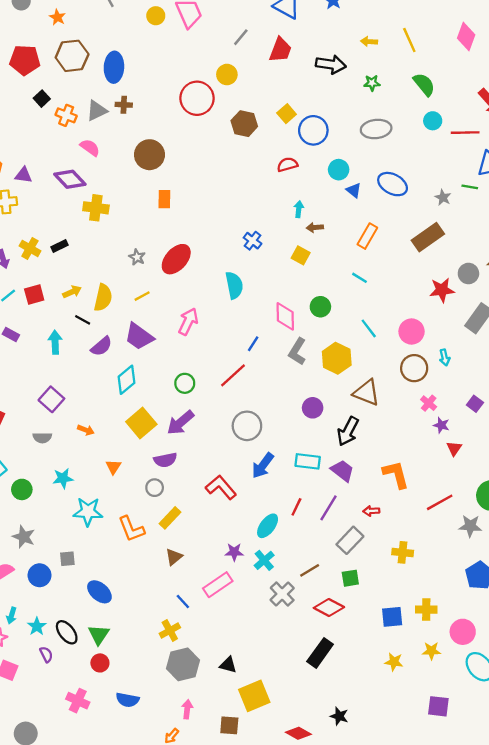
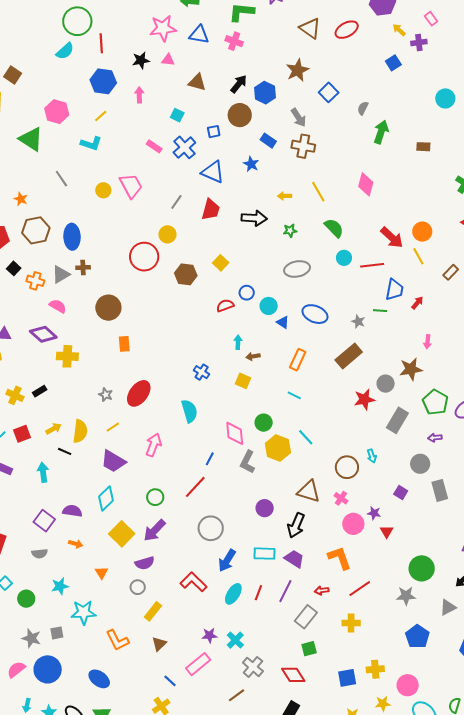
blue circle: (313, 130) -> (247, 293), moved, size x0.6
pink circle: (412, 332) -> (353, 524), moved
purple semicircle: (101, 346) -> (72, 511), moved, turned -126
yellow hexagon: (337, 358) -> (278, 448), moved
pink cross: (429, 403) -> (341, 498), moved
red line: (440, 502) -> (360, 589), moved
cyan ellipse: (268, 526) -> (233, 594), moved
orange L-shape: (131, 529) -> (117, 640), moved
gray square: (67, 559) -> (57, 633), moved
brown line: (310, 570) -> (236, 695), moved
blue circle: (40, 575) -> (48, 669), size x1.4
red diamond: (329, 608) -> (293, 675), turned 35

